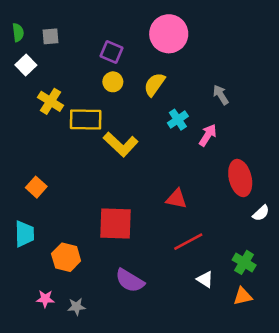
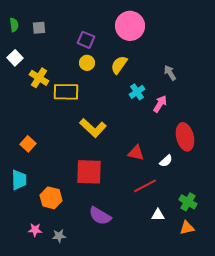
white square: (26, 65) -> (15, 58), moved
yellow L-shape: (121, 144) -> (93, 128), moved
white semicircle: (261, 213) -> (166, 161), moved
white triangle: (205, 279) -> (158, 215), turned -32

